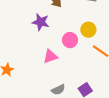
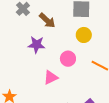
yellow circle: (88, 30) -> (84, 35), moved

